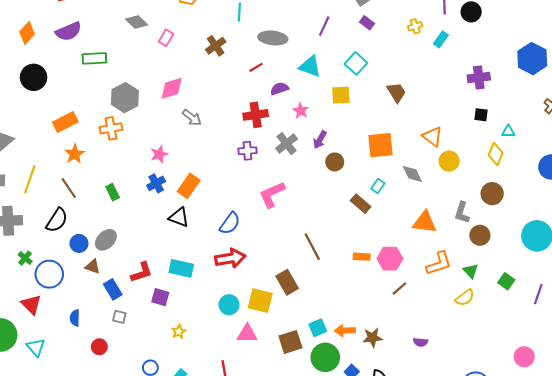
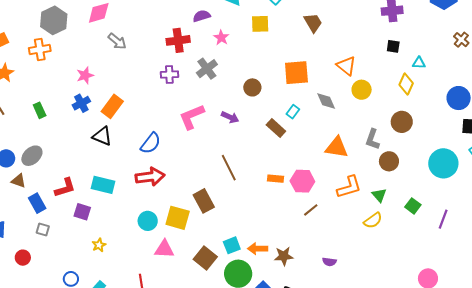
purple arrow: (320, 140) -> (230, 117), moved, turned -96
brown square: (290, 342) -> (205, 258), turned -35

